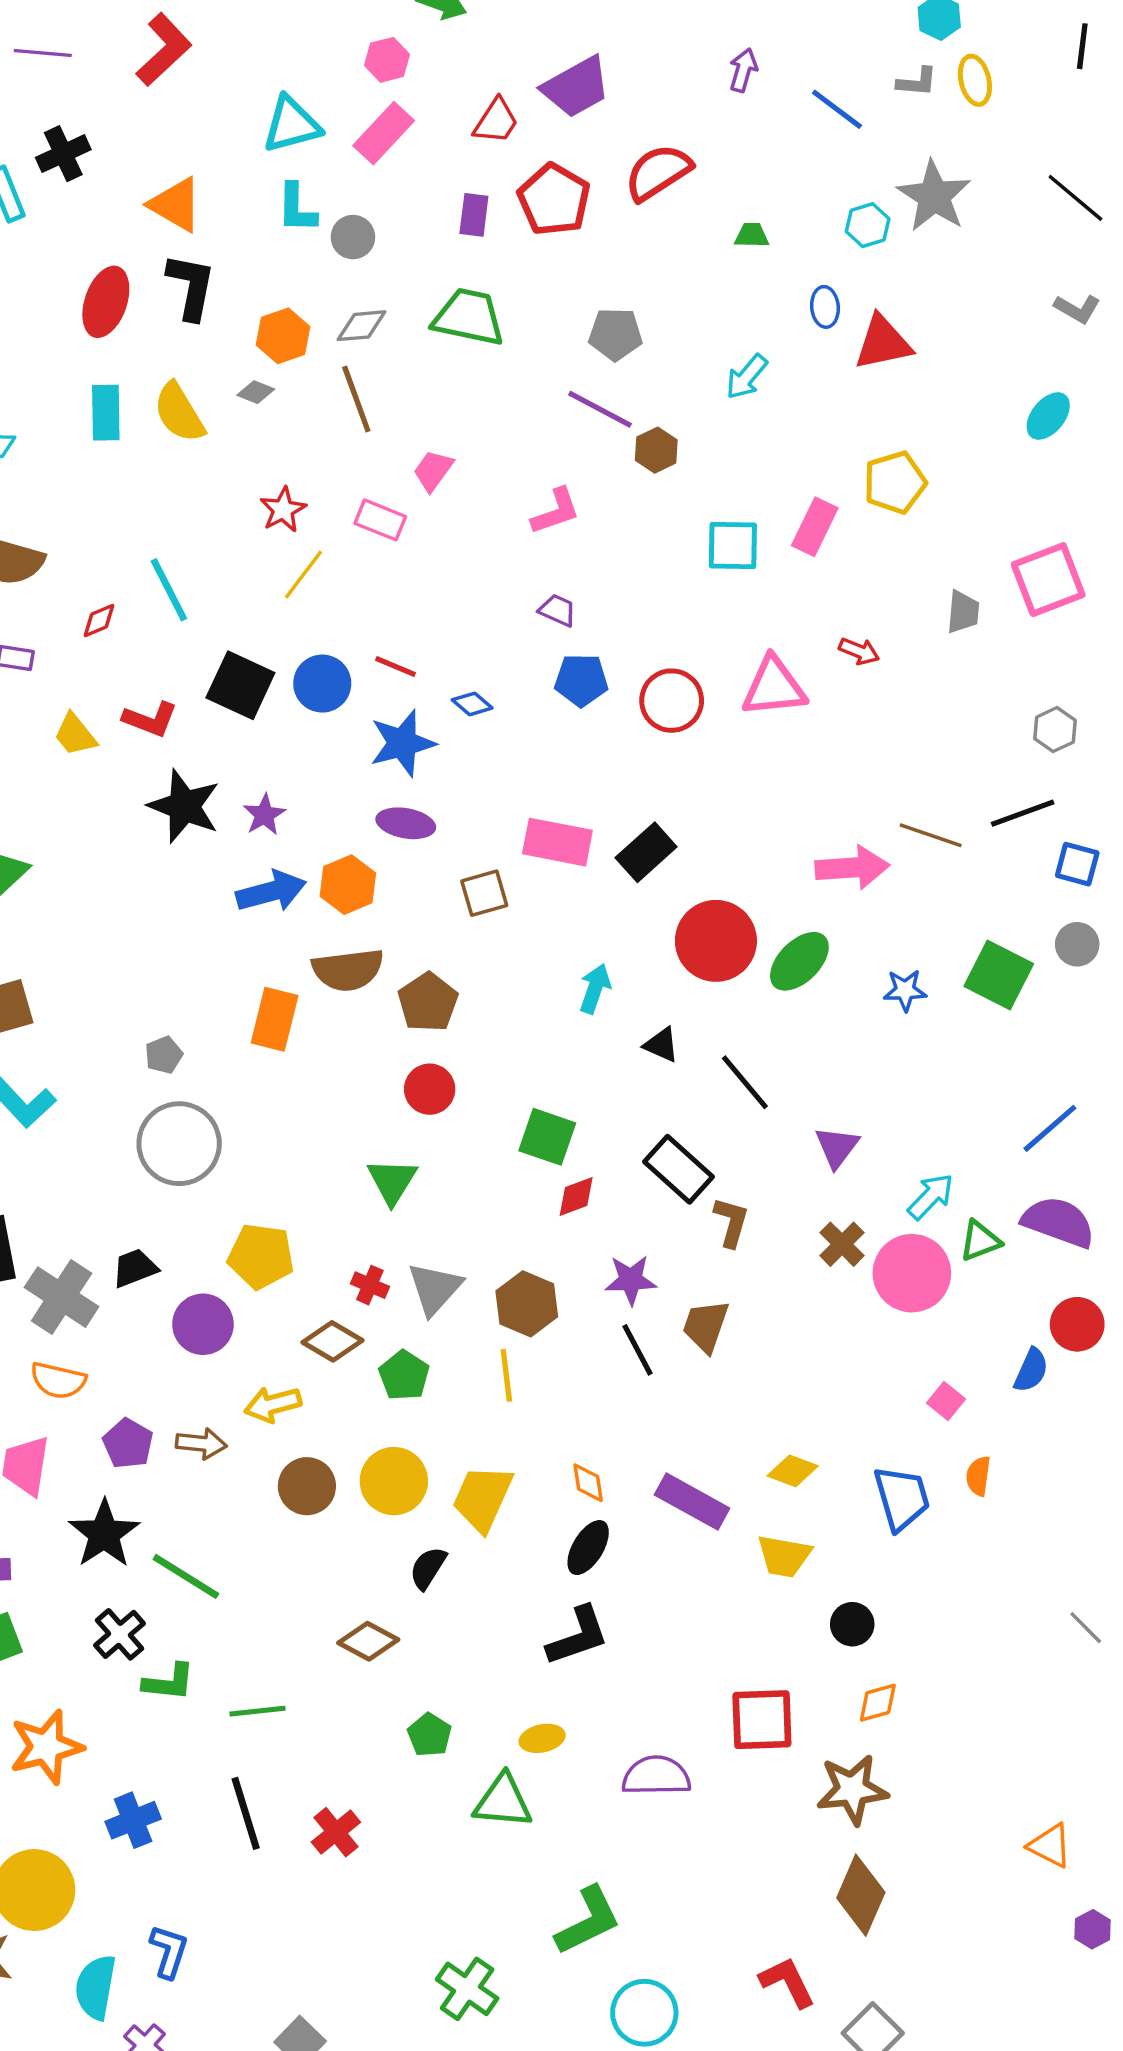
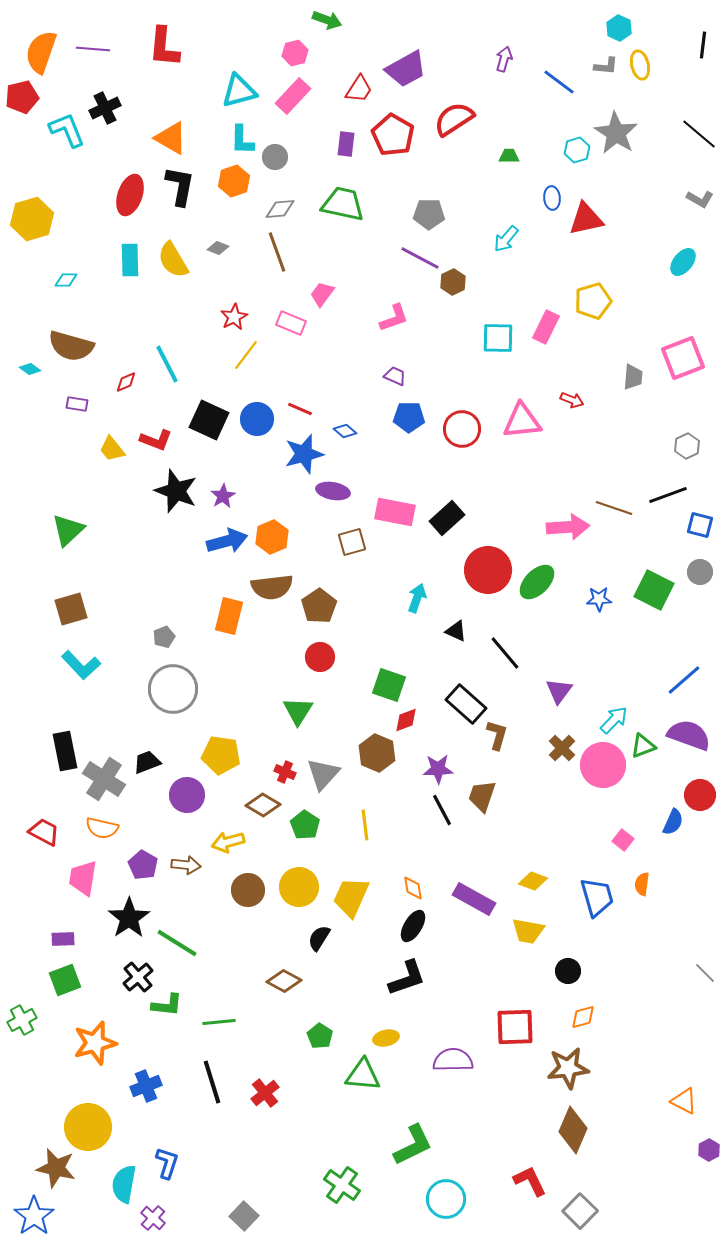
red L-shape: (164, 50) -> (164, 47), turned 138
orange hexagon: (283, 336) -> (234, 181), moved
purple ellipse: (406, 823) -> (333, 491), moved
brown hexagon: (527, 1304) -> (377, 753), moved

